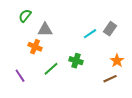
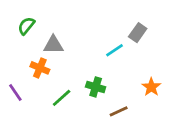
gray rectangle: (110, 29) -> (138, 33), moved
purple line: (20, 76) -> (15, 92), moved
brown line: (110, 79) -> (119, 111), moved

